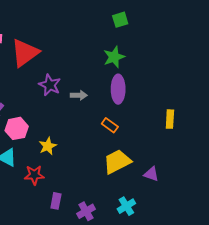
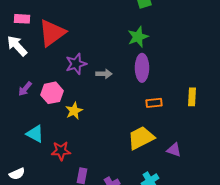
purple star: (50, 85) -> (76, 64), turned 30
orange rectangle: (110, 125) -> (154, 103), moved, turned -42
pink hexagon: (17, 128) -> (52, 93), moved
yellow star: (48, 146) -> (74, 111), moved

